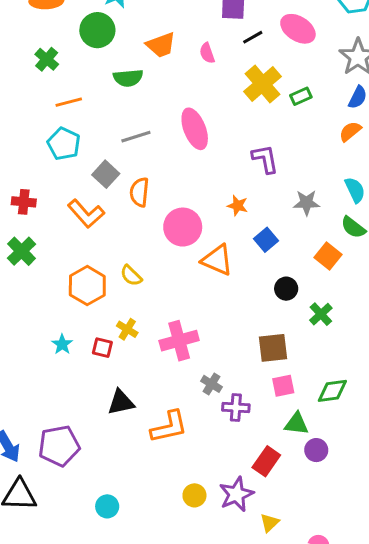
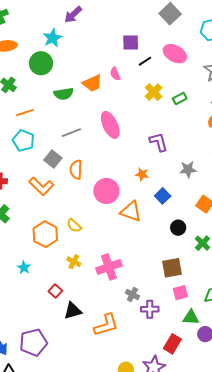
orange trapezoid: (161, 45) -> (92, 83), moved
yellow cross: (263, 84) -> (154, 92), size x0.7
cyan star: (62, 344) -> (24, 268), moved
red square: (102, 348) -> (55, 291), moved, turned 32

